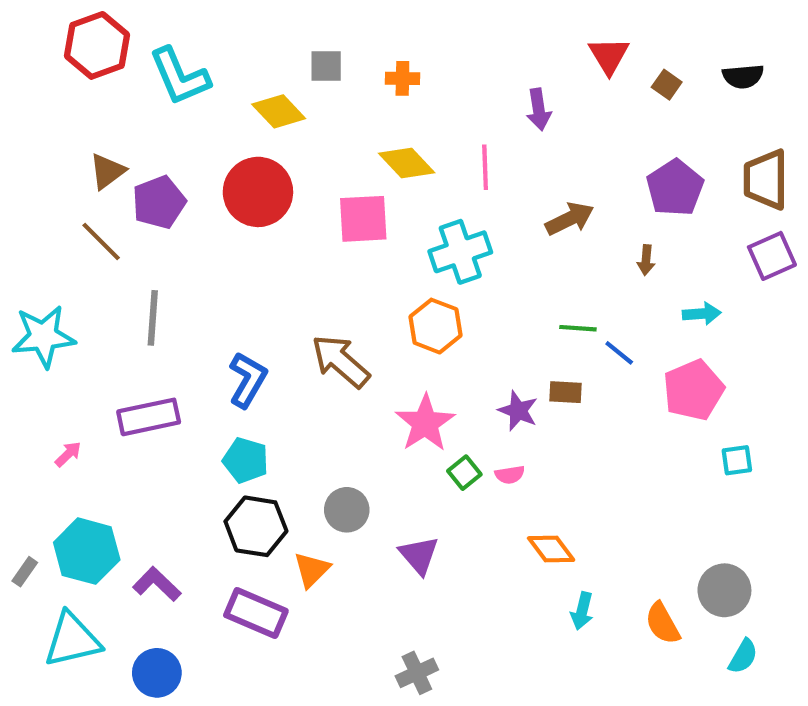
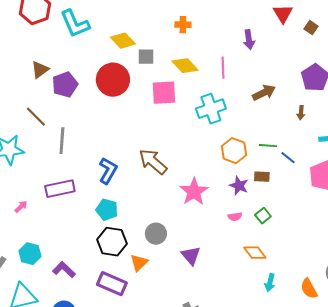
gray square: (326, 66) -> (146, 57), moved
brown line: (101, 241) -> (36, 117), moved
orange hexagon: (435, 326) -> (234, 151), moved
green square: (464, 473) -> (263, 216), moved
cyan hexagon: (87, 551) -> (30, 254), size x0.7

